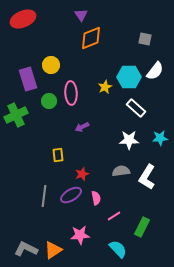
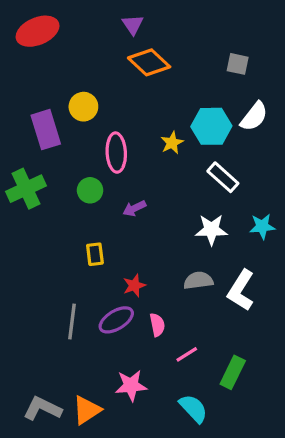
orange diamond: (91, 38) -> (149, 62), turned 65
green circle: (49, 101) -> (90, 190), moved

